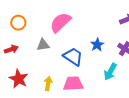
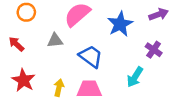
blue star: (97, 45) -> (120, 24), moved, size x1.5
red arrow: (11, 49) -> (16, 44), turned -120

